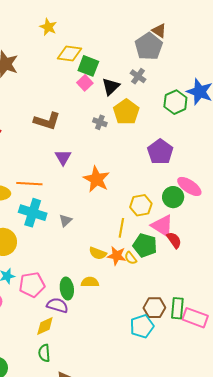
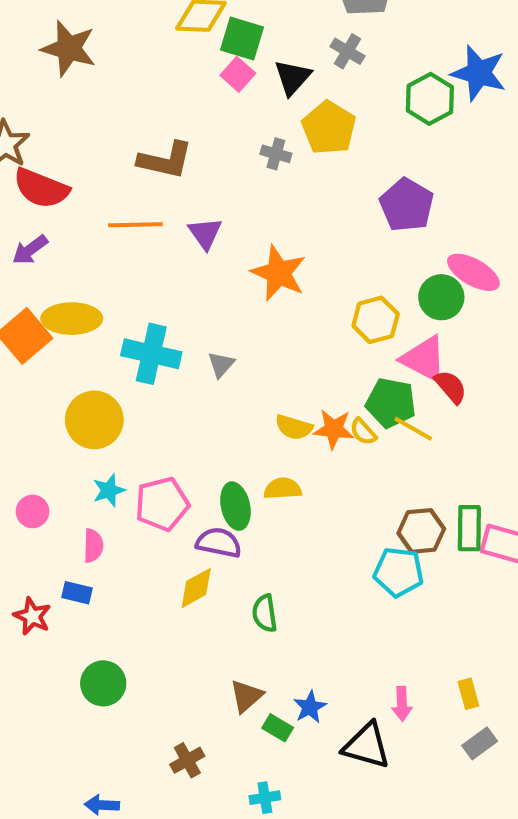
orange line: (29, 184) -> (135, 225), moved
yellow line: (121, 228) -> (413, 429), moved, turned -66
cyan pentagon: (142, 326) -> (399, 572), turned 30
green semicircle: (44, 353) -> (265, 613), moved

